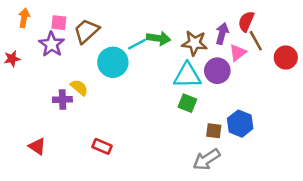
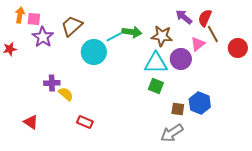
pink square: (59, 23) -> (34, 19), moved
purple arrow: (222, 33) -> (184, 17), moved, turned -66
yellow semicircle: (79, 87) -> (66, 94), moved

